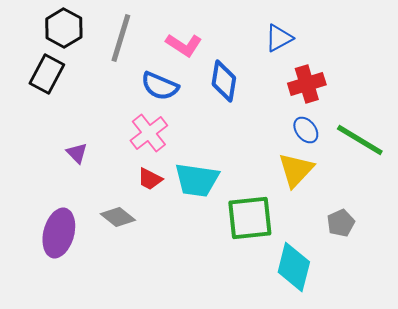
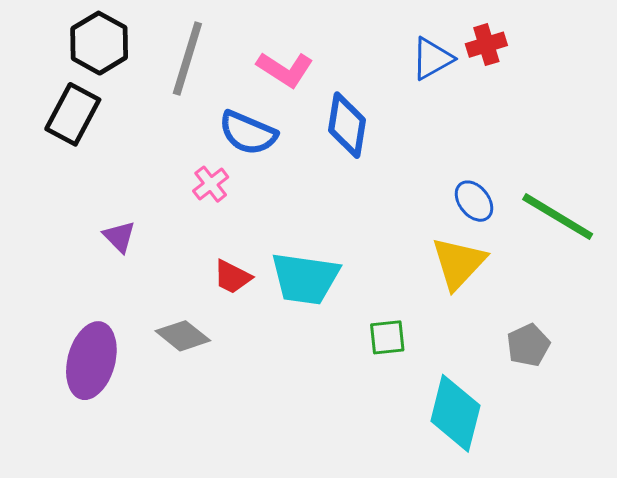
red cross: (307, 84) -> (486, 45), moved, size x0.7
pink cross: (149, 133) -> (211, 184), moved, size x0.6
green square: (250, 218) -> (387, 337), size x0.5

